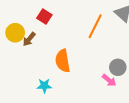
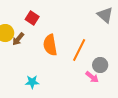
orange line: (95, 26) -> (79, 50), moved
orange semicircle: (63, 61) -> (50, 45), moved

